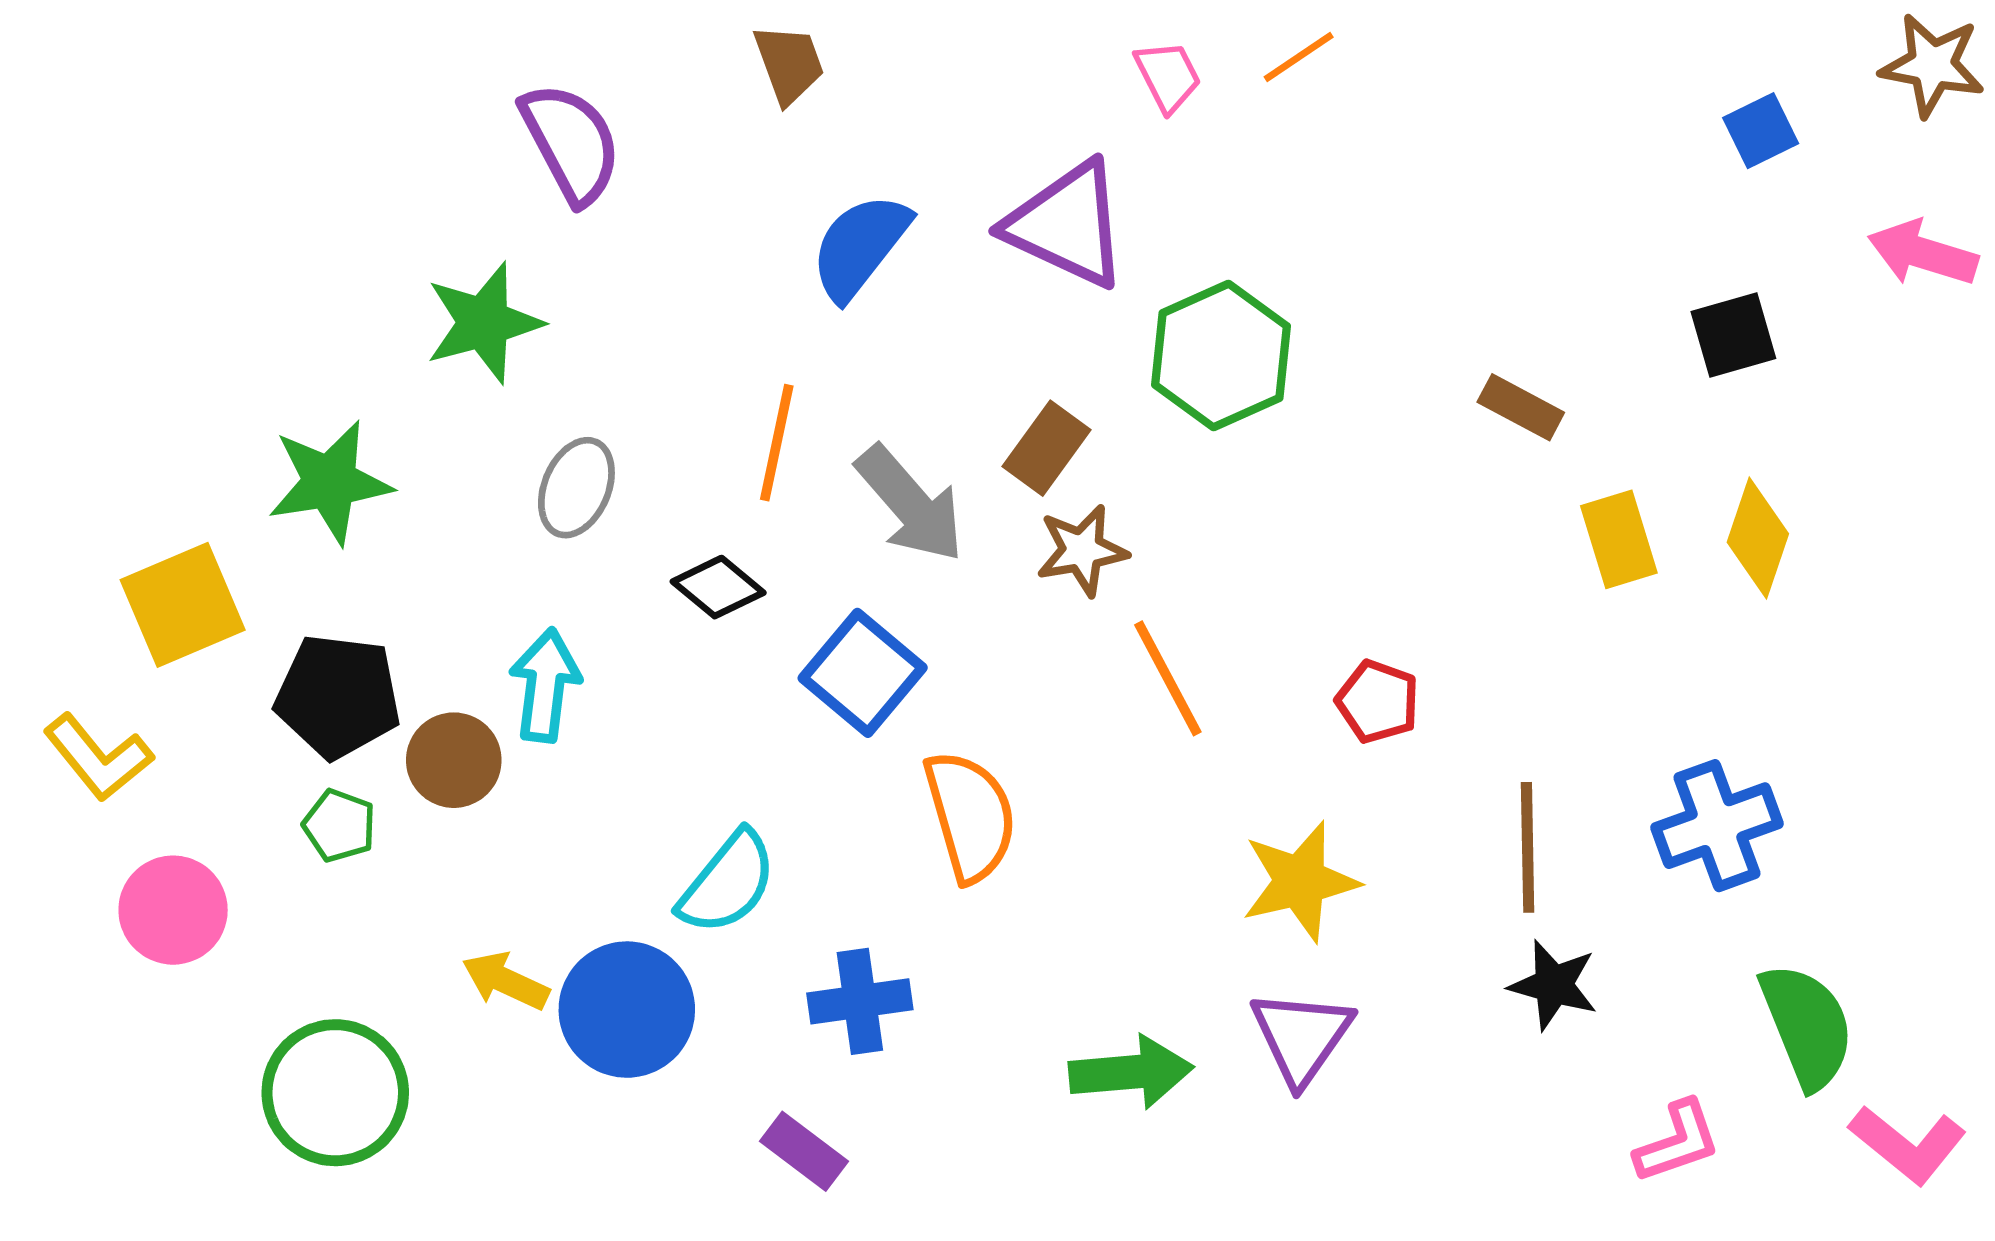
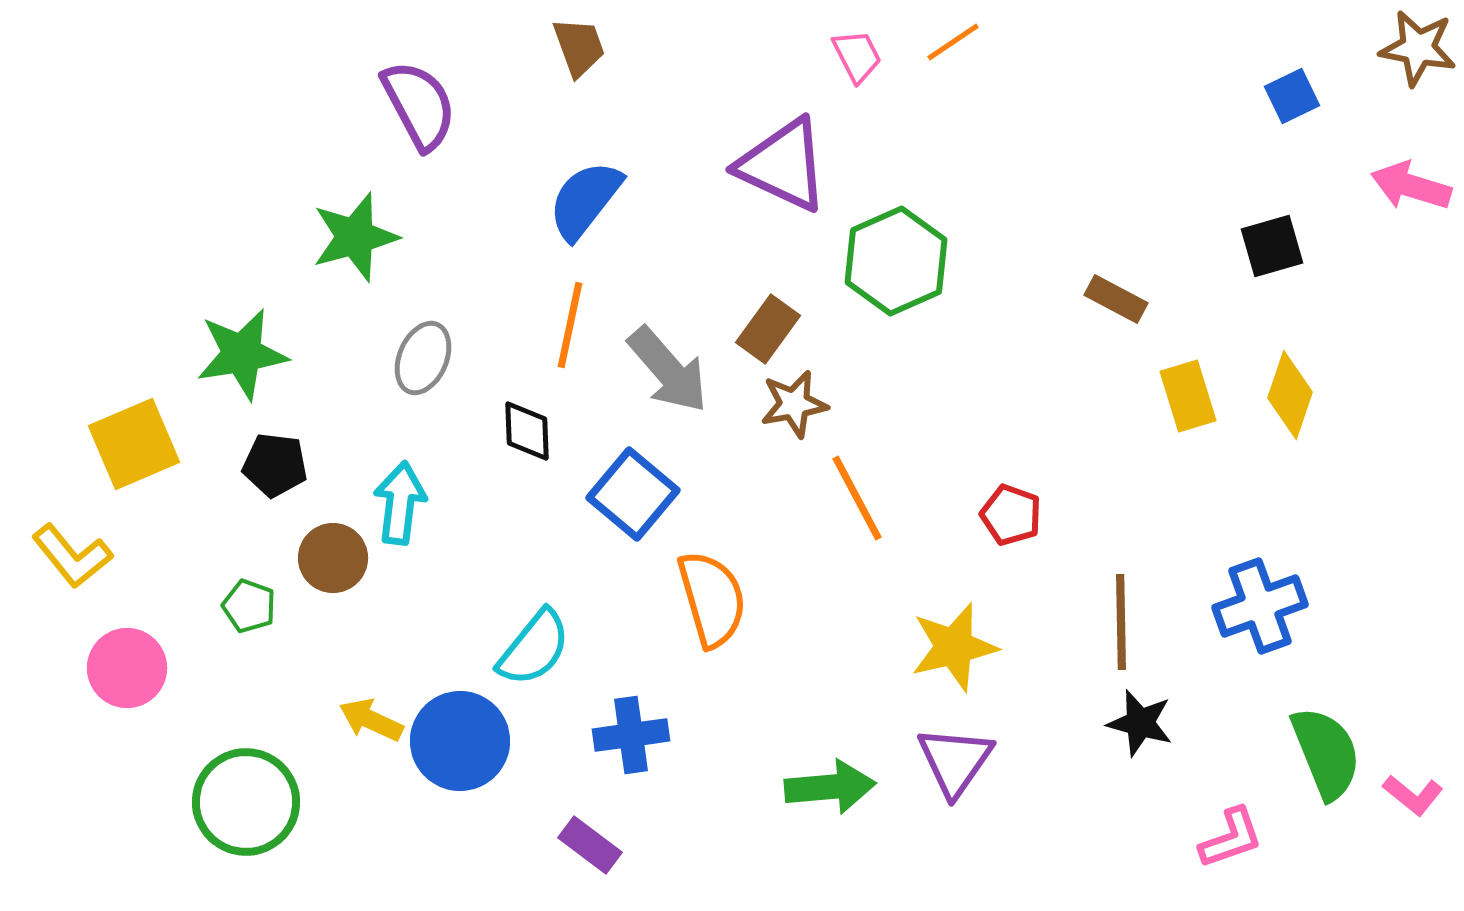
blue semicircle: (860, 246) -> (585, 200), moved
black diamond: (718, 587) -> (527, 431), turned 48
black pentagon: (338, 696) -> (275, 465), moved, size x0.7
pink L-shape: (1908, 1144) -> (1413, 795), moved, size x0.7

